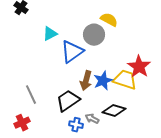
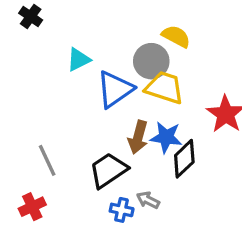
yellow trapezoid: (125, 80) -> (165, 88), moved
blue star: (103, 81) -> (166, 137), turned 30
black diamond: (114, 111) -> (184, 159), moved, turned -60

